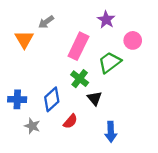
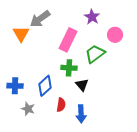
gray arrow: (46, 22) -> (40, 19), size x1.5
green cross: (80, 79) -> (69, 68), turned -35
red semicircle: (70, 121) -> (61, 105), turned -32
blue arrow: (111, 132) -> (81, 114), moved

